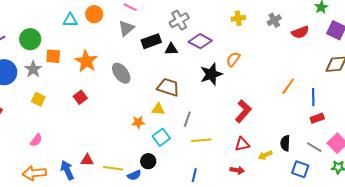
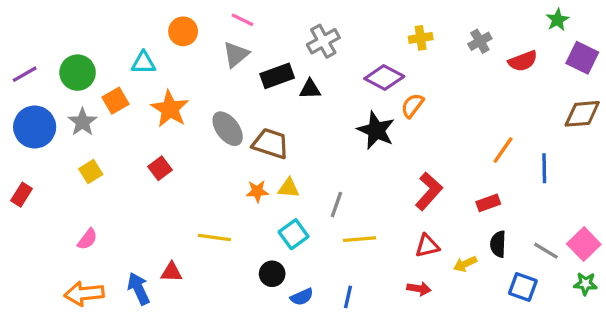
cyan triangle: (70, 20) -> (143, 63), moved
purple diamond: (200, 41) -> (384, 78), moved
orange square: (53, 56) -> (115, 101), turned -35
black star: (211, 74) -> (376, 130), turned -30
brown trapezoid: (168, 87) -> (270, 143), moved
yellow square: (38, 99) -> (91, 172), turned 32
red rectangle: (317, 118) -> (488, 203), moved
orange star: (138, 122) -> (257, 191), moved
yellow line: (113, 168) -> (214, 238), moved
blue semicircle: (134, 175) -> (302, 297), moved

